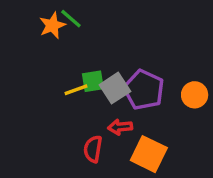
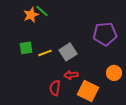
green square: (93, 81) -> (26, 48), moved
purple pentagon: (144, 90) -> (105, 34), moved, turned -30
orange circle: (195, 95) -> (114, 73), moved

